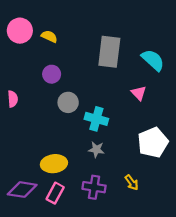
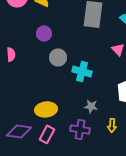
gray star: (96, 150) -> (91, 106), moved
yellow arrow: (132, 182) -> (112, 125), turned 40

